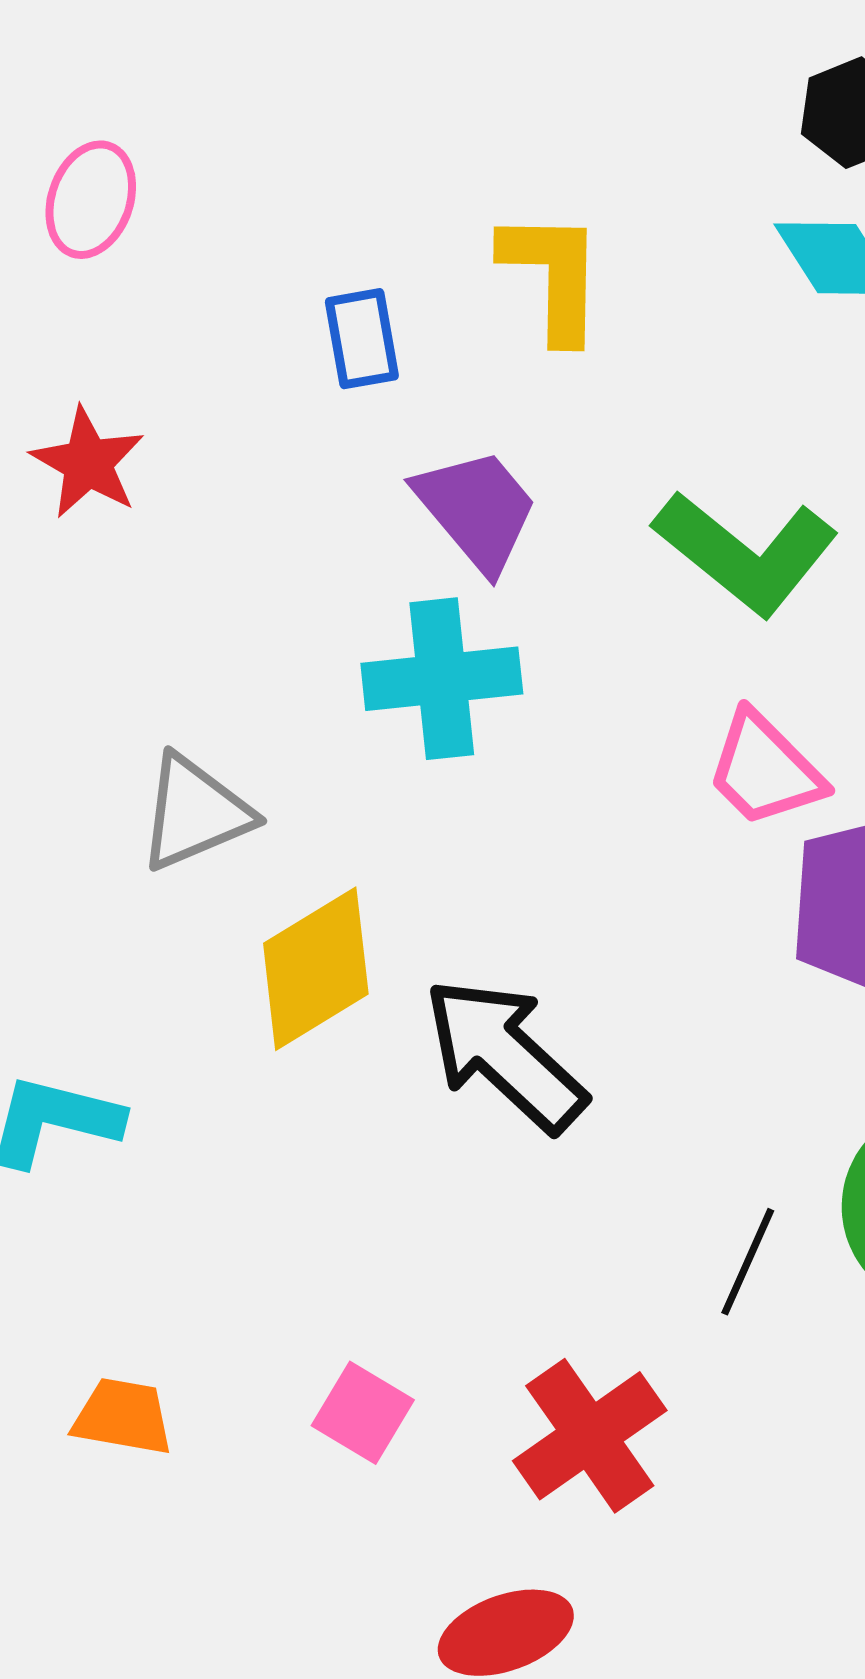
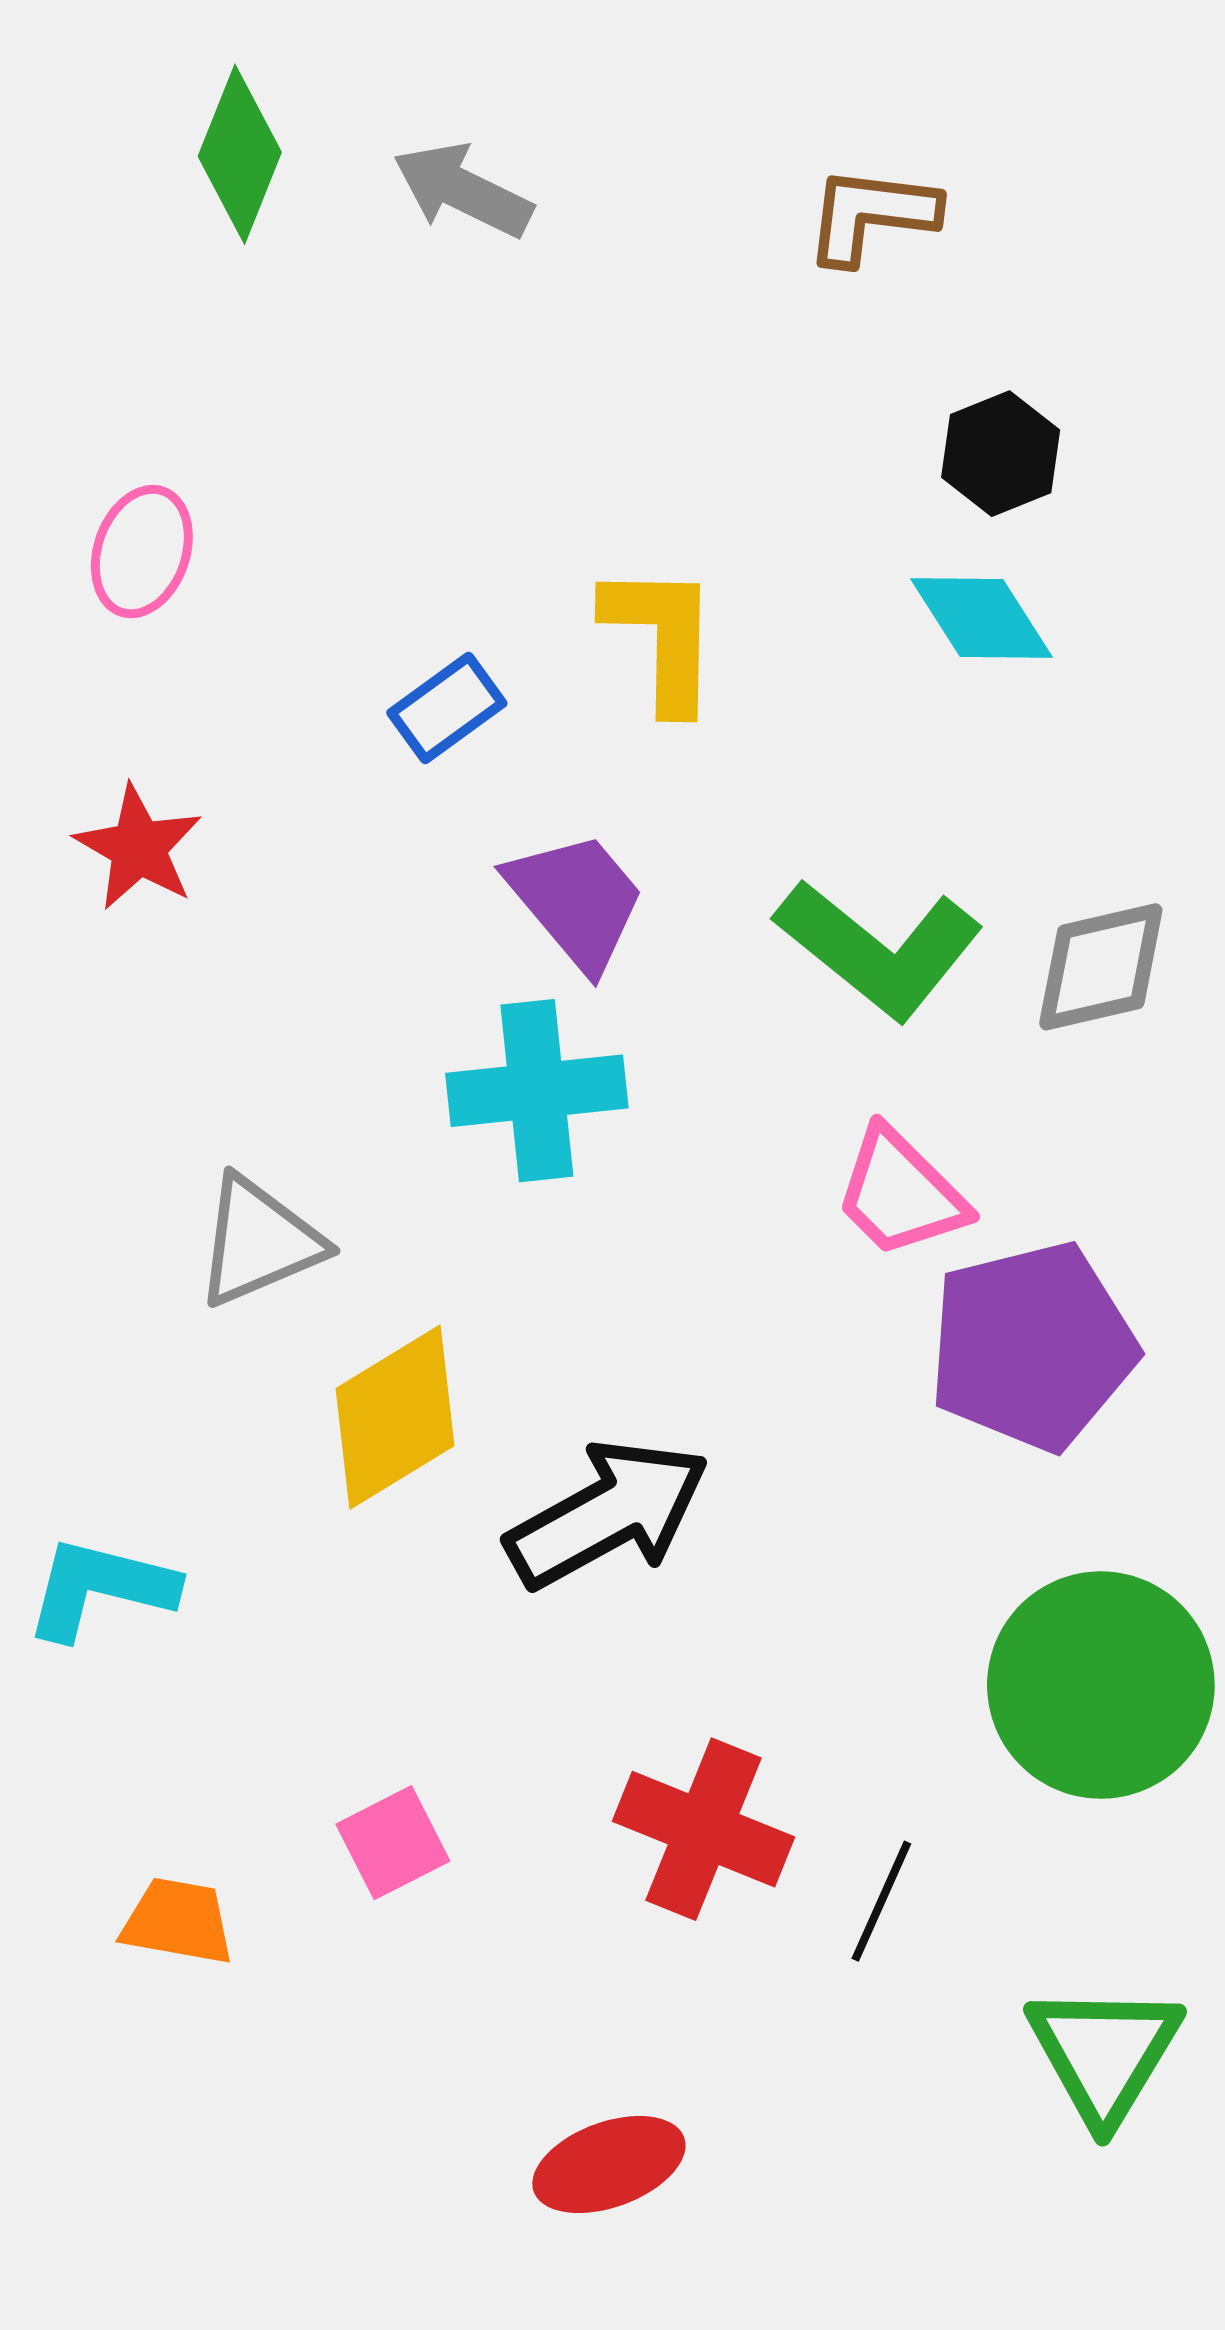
blue rectangle: (362, 339) -> (447, 708), turned 64
black arrow: (505, 1055) -> (608, 1514), turned 108
black line: (748, 1262) -> (881, 1901), moved
pink square: (363, 1413) -> (393, 1843), moved, turned 32
red cross: (590, 1436) -> (704, 1829), moved, turned -33

